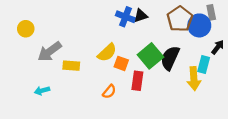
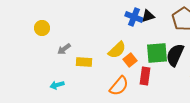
gray arrow: (50, 51) -> (64, 49), size x0.6
green square: (150, 56) -> (157, 53), turned 35
orange square: (121, 63) -> (130, 60), turned 32
orange semicircle: (109, 92) -> (119, 86), size x1.5

